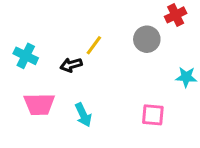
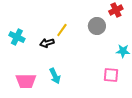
pink trapezoid: (39, 104) -> (26, 81), moved
pink square: (153, 115) -> (111, 75), moved

